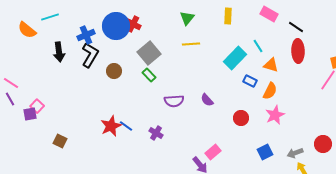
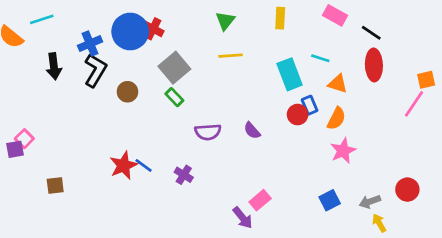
cyan line: (258, 46) -> (320, 58), turned -40
cyan rectangle: (235, 58) -> (290, 74), turned -65
blue rectangle: (250, 81) -> (310, 105), turned 40
red circle: (241, 118) -> (298, 115), moved
brown square: (60, 141) -> (55, 186), turned -32

